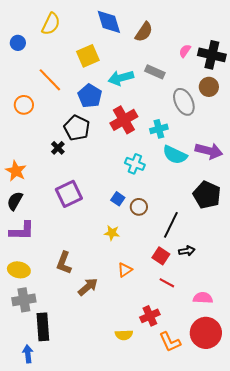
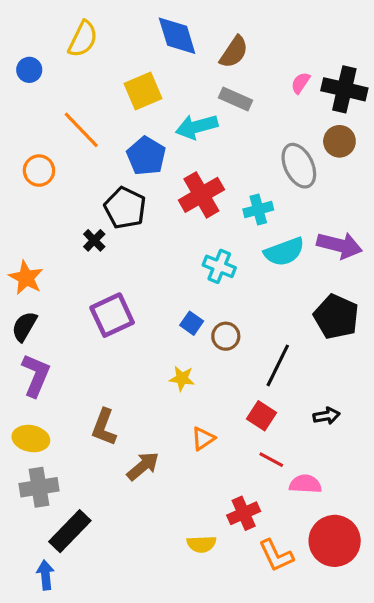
gray rectangle: (155, 72) -> (236, 99), moved
cyan semicircle: (175, 155) -> (284, 252), turned -45
purple L-shape: (22, 231) -> (36, 375), turned -68
black arrow: (187, 251) -> (326, 416), moved
pink semicircle: (203, 298) -> (305, 484), moved
black rectangle: (43, 327) -> (70, 531), turned 48

